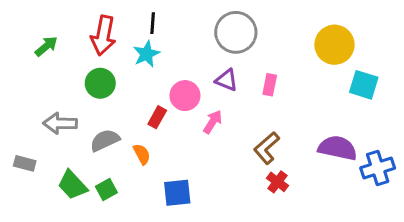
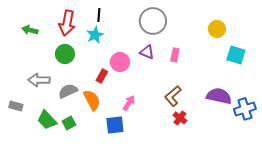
yellow circle: (334, 45) -> (217, 29), size x0.7
green arrow: (46, 46) -> (30, 30), turned -126
pink arrow: (213, 122) -> (129, 103), moved
orange semicircle: (142, 154) -> (92, 100), size x1.5

